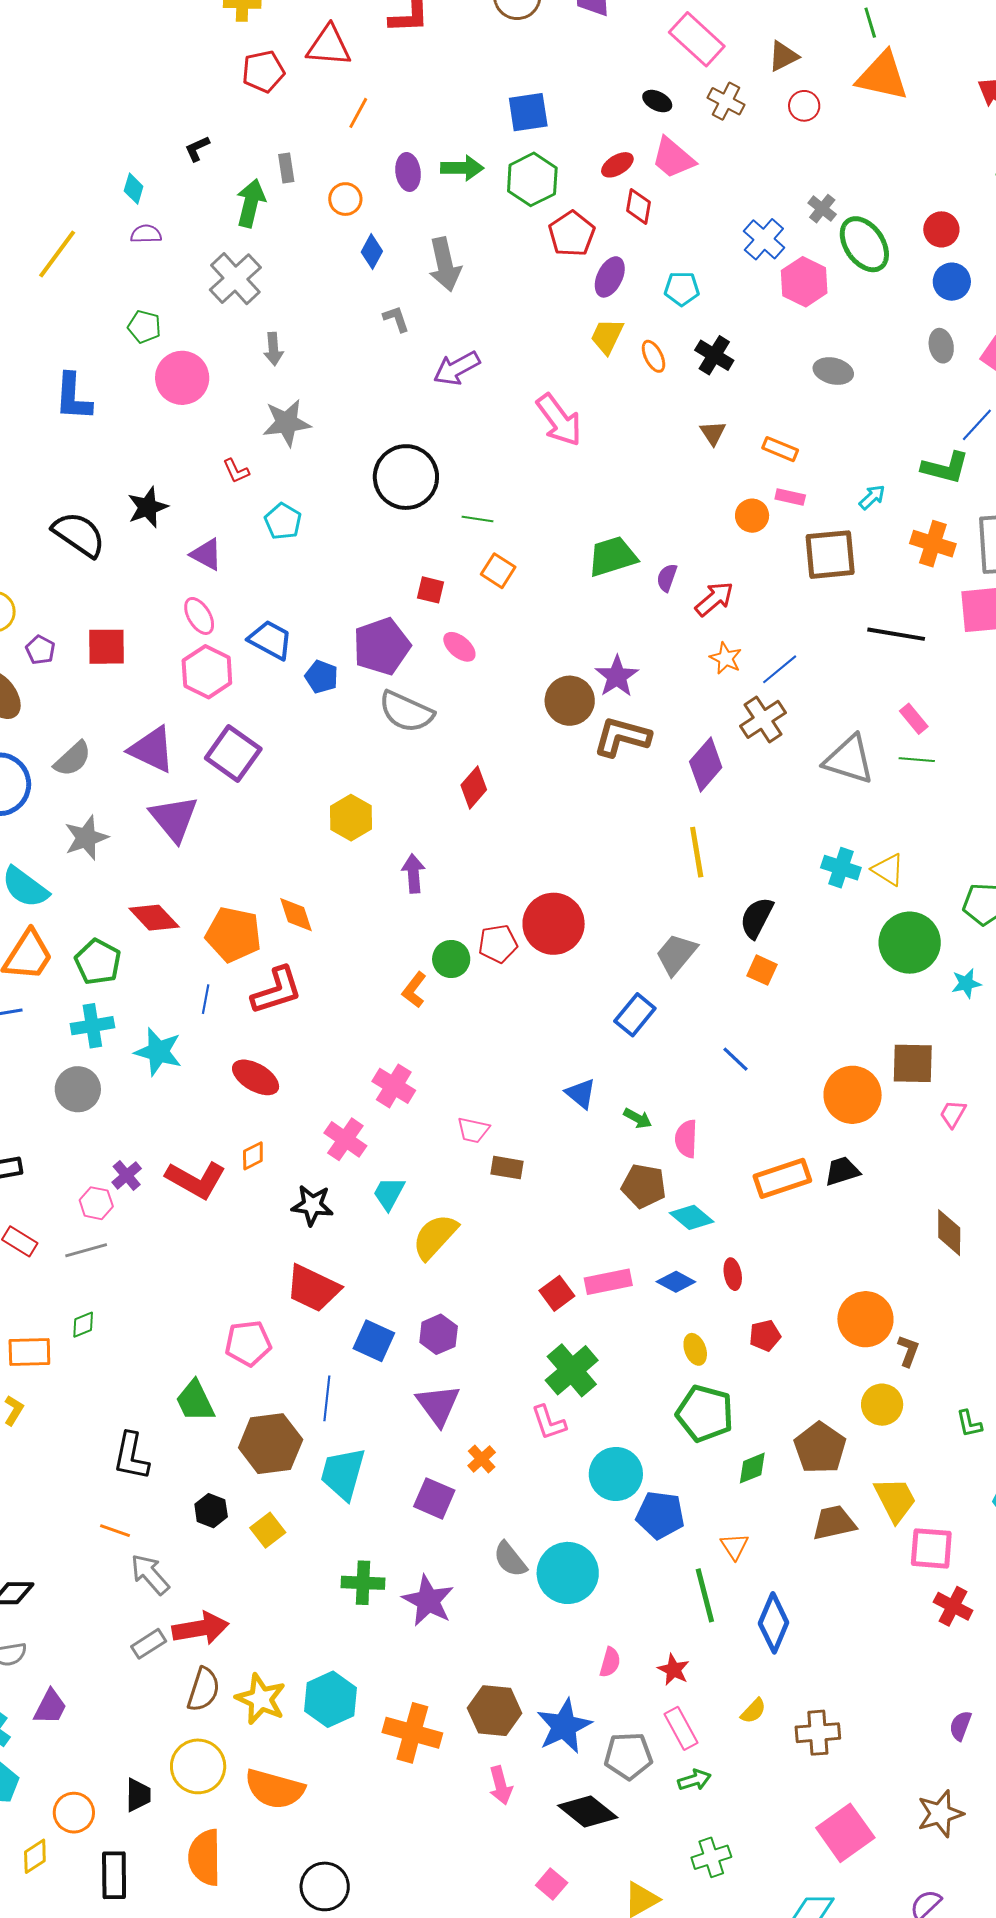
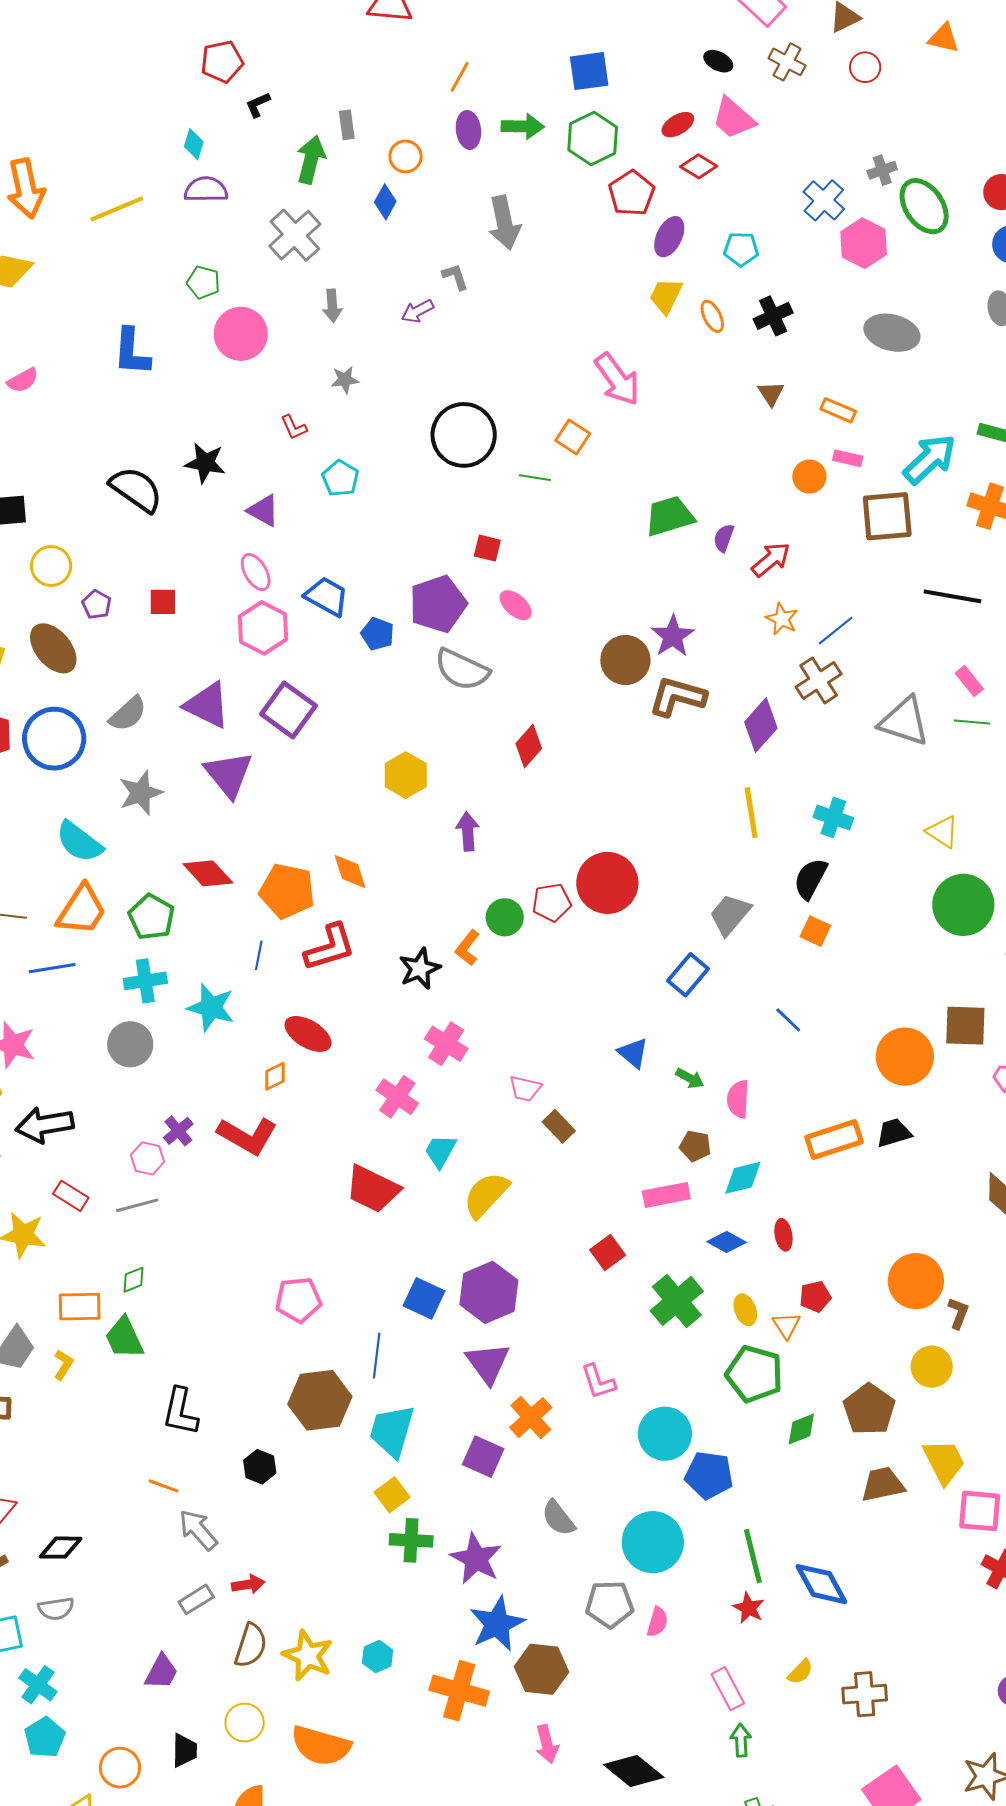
red pentagon: (263, 71) -> (222, 62), moved
orange triangle: (882, 76) -> (944, 38), size x0.6
orange line: (358, 113) -> (460, 77), moved
red diamond: (638, 206) -> (699, 166), turned -69
gray cross: (822, 209) -> (882, 170), turned 32
purple semicircle: (146, 234) -> (206, 190), size x1.4
blue diamond: (372, 252) -> (385, 202), moved
yellow line: (57, 254) -> (117, 209), turned 30
black cross: (714, 355) -> (773, 316), turned 33
purple arrow: (457, 368) -> (417, 311), moved, size x0.7
gray ellipse: (833, 371) -> (892, 333), size x1.4
gray star: (287, 423) -> (345, 380), size x0.6
cyan arrow: (872, 497) -> (930, 459), size x2.0
black star: (148, 507) -> (205, 463), turned 30
orange square: (498, 571) -> (573, 437), moved
red square: (107, 647) -> (163, 602), size x0.7
cyan cross: (841, 868) -> (833, 817), moved
orange diamond: (253, 1156) -> (275, 1076), moved
brown rectangle: (507, 1168) -> (559, 1126), turned 36
brown pentagon: (644, 1186) -> (695, 1146), size x0.7
black star: (312, 1205) -> (420, 969), moved, turned -30
cyan diamond: (692, 1217) -> (743, 1178), turned -54
pink rectangle: (608, 1282) -> (666, 1195), moved
red trapezoid: (313, 1288) -> (373, 1189), moved
purple hexagon: (439, 1334) -> (489, 1292), size x1.5
green cross: (572, 1370) -> (677, 1301), moved
green trapezoid: (195, 1401) -> (124, 1338), moved
orange cross: (482, 1459) -> (531, 1418), size x1.5
yellow square: (268, 1530) -> (392, 1495), moved
orange triangle: (734, 1546) -> (786, 1325), moved
cyan circle: (568, 1573) -> (653, 1542), moved
blue diamond: (774, 1623) -> (821, 1584), turned -52
red arrow: (201, 1628) -> (248, 1584), size x0.6
red star: (674, 1670) -> (749, 1608), moved
cyan hexagon: (330, 1699) -> (378, 1656), size x0.6
purple trapezoid: (50, 1707) -> (161, 1672), moved
blue star: (564, 1726) -> (497, 1624), moved
gray pentagon: (628, 1756) -> (610, 1604), moved
yellow circle: (198, 1766) -> (245, 1723), size x0.7
green arrow: (695, 1780) -> (741, 1740), turned -76

